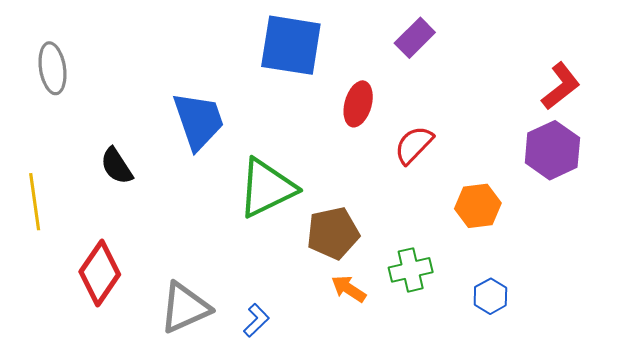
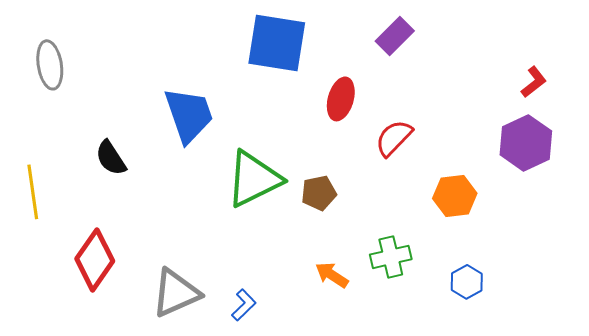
red L-shape: (561, 86) -> (534, 82), size x0.7
brown pentagon: (333, 233) -> (319, 193), moved, size x0.7

